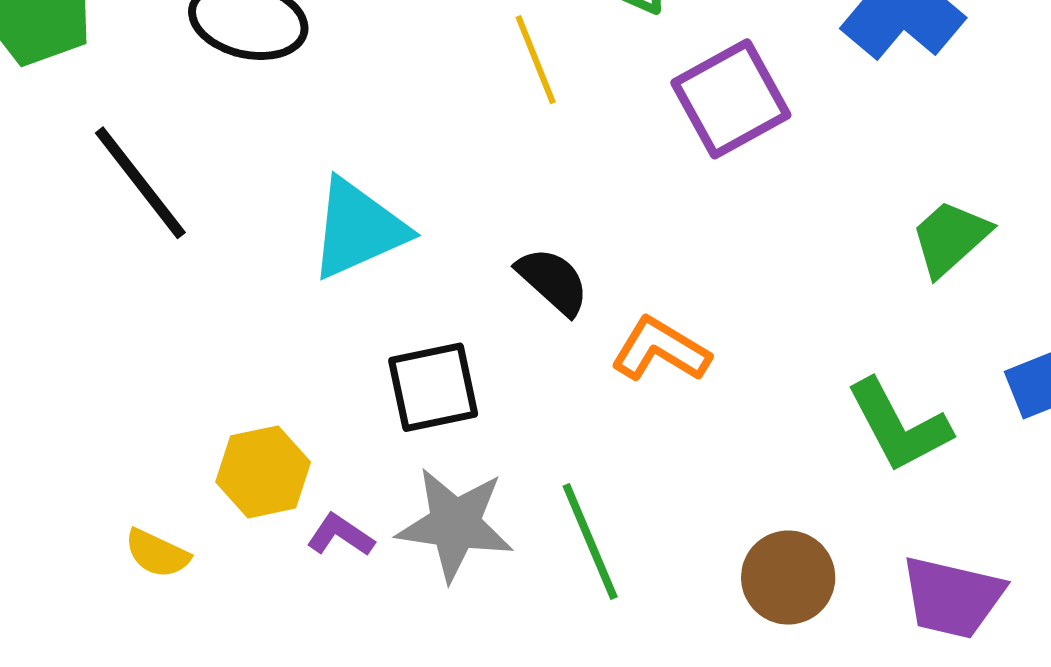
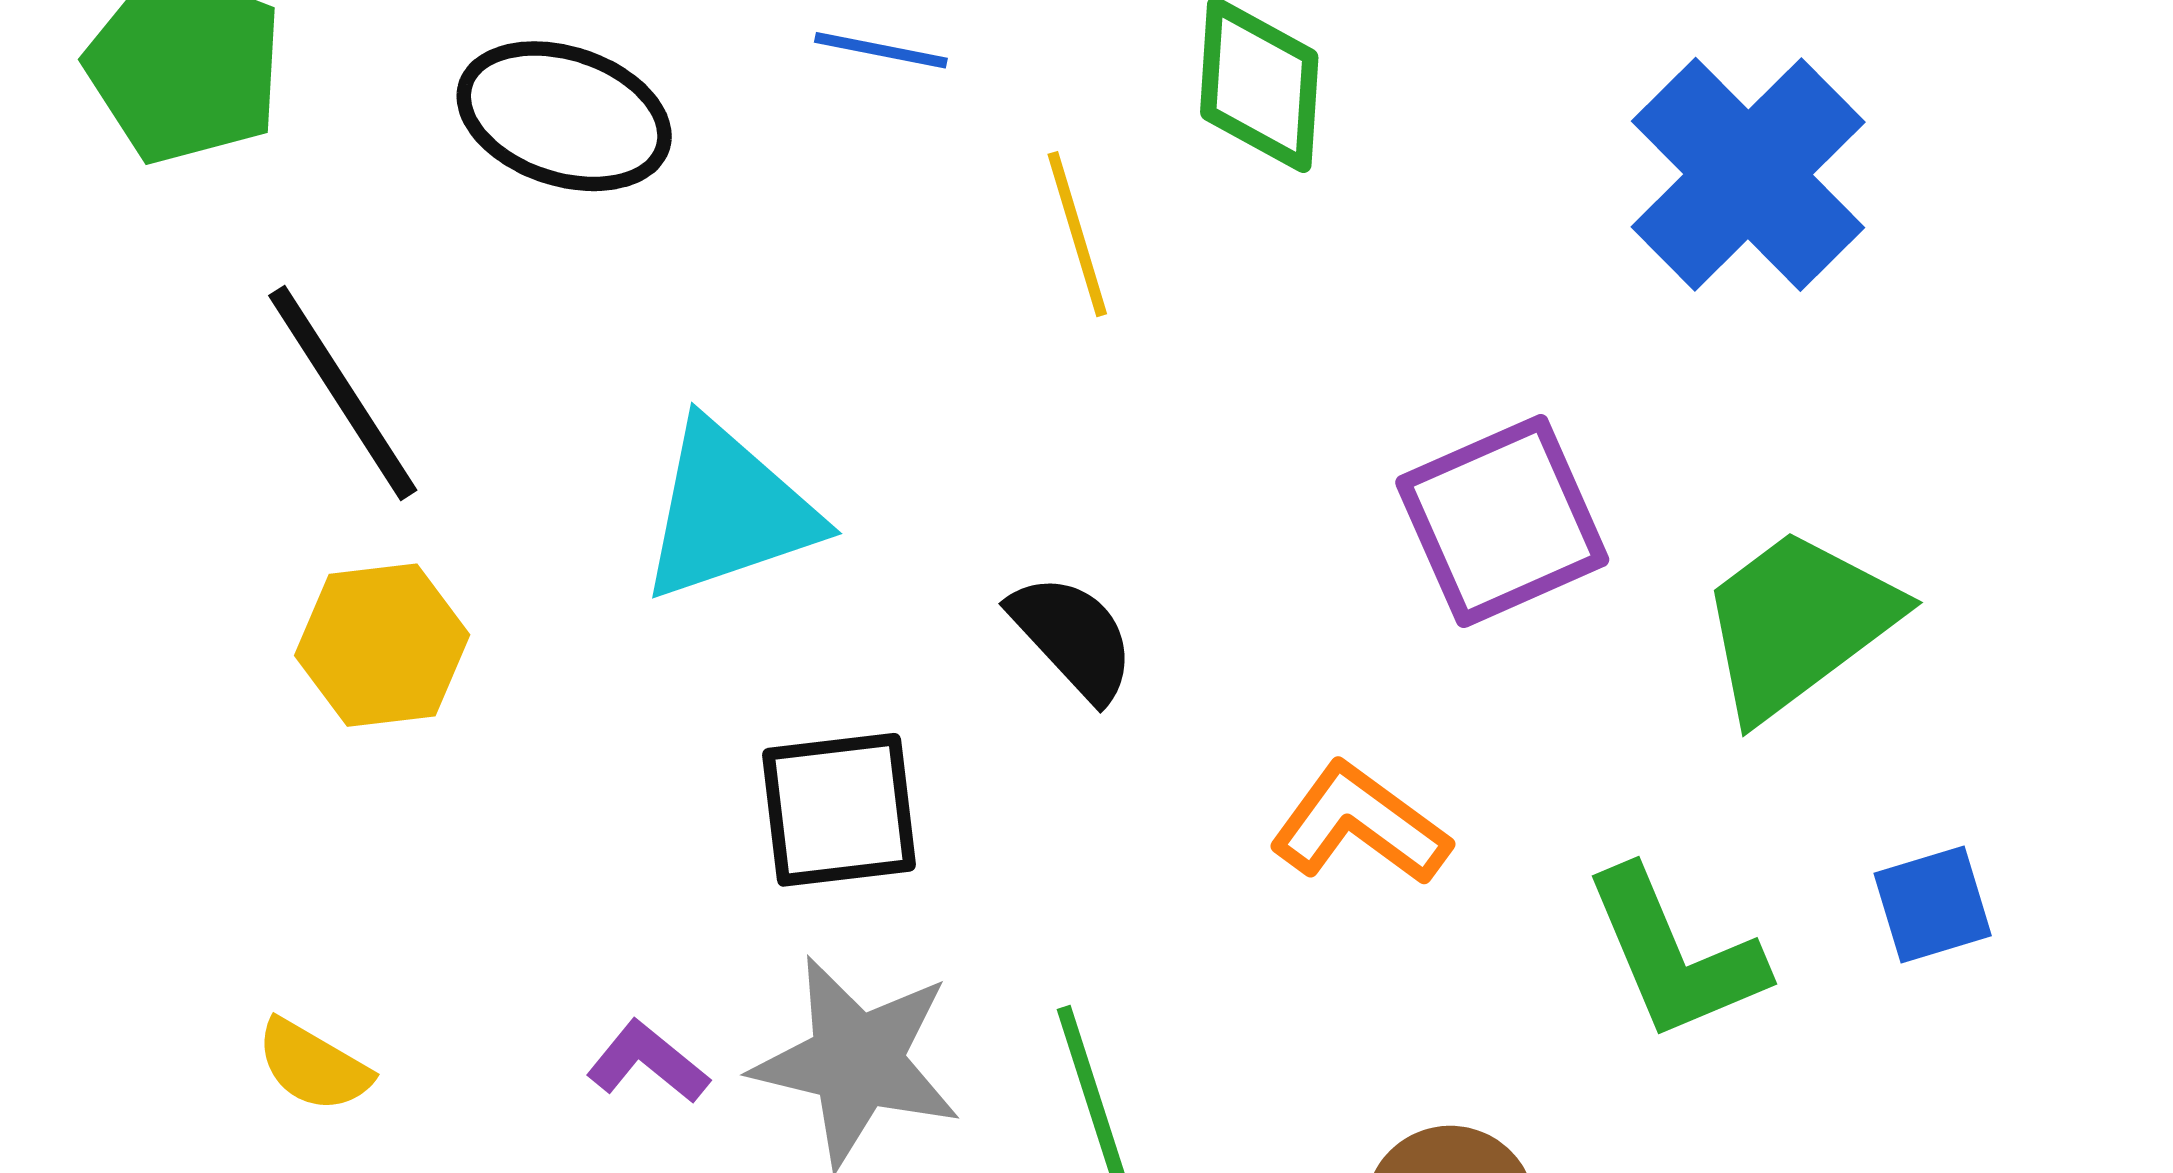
purple square: (731, 99) -> (1502, 521), moved
green trapezoid: (950, 238) -> (1798, 623), size x1.4
orange L-shape: (660, 350) -> (1360, 824), moved
yellow hexagon: (263, 472) -> (382, 645), moved

